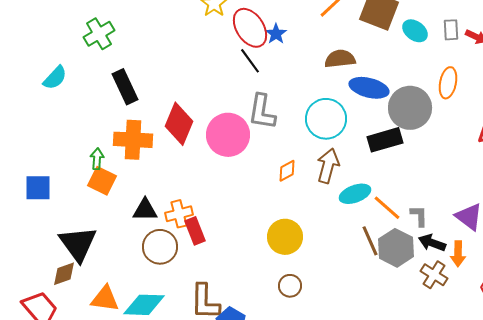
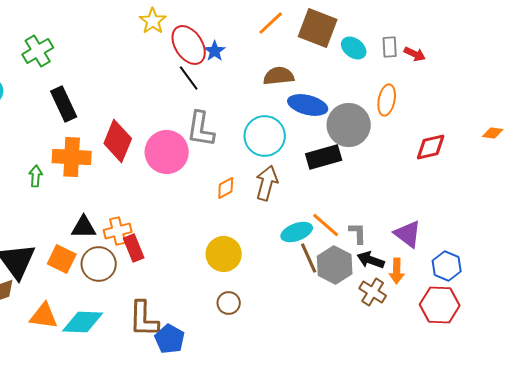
orange square: (102, 181) -> (62, 259), moved
cyan ellipse: (355, 194) -> (297, 232), moved

